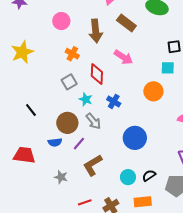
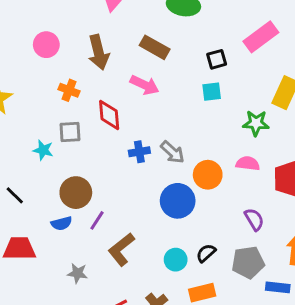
brown rectangle: (126, 23) -> (155, 47), moved
gray square: (69, 82) -> (70, 132), turned 35
orange circle: (153, 91) -> (208, 175), moved
cyan star: (86, 99) -> (43, 150), moved
blue cross: (114, 101) -> (139, 152), turned -32
black line: (31, 110) -> (15, 195), moved
gray arrow: (93, 121) -> (172, 152), moved

